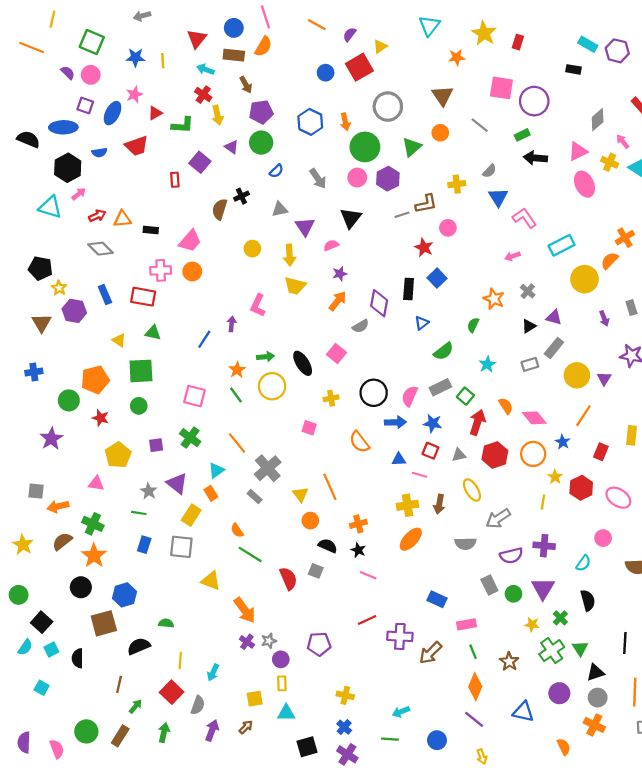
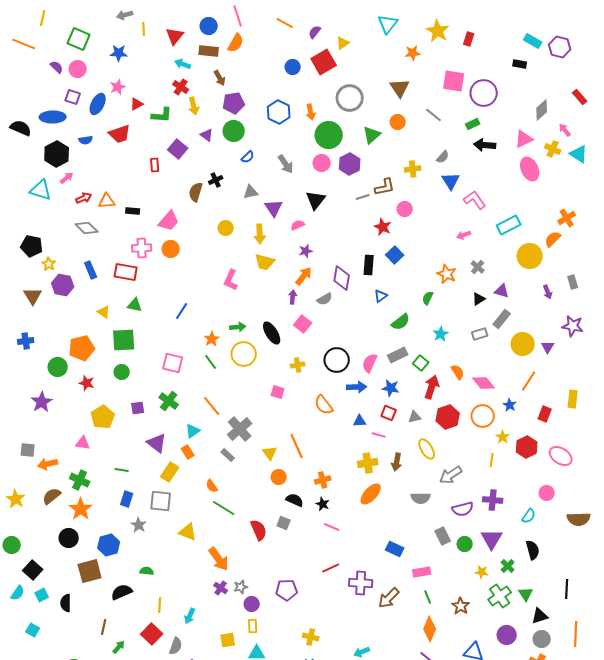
yellow line: (163, 61) -> (144, 29), moved
purple arrow: (232, 324) -> (293, 297), moved
gray star: (149, 491) -> (139, 525), moved

